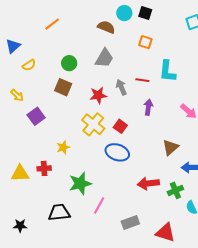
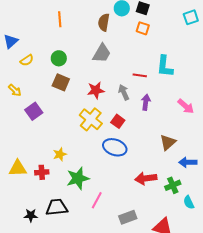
orange line: (52, 24) -> (60, 19), moved, turned -56
brown semicircle: (106, 27) -> (104, 22), turned -102
orange square: (145, 42) -> (143, 28), moved
green circle: (69, 63) -> (59, 58), moved
gray arrow: (121, 87) -> (124, 92), moved
yellow star: (63, 147) -> (60, 154), moved
red cross: (44, 168) -> (42, 172), moved
black star: (20, 226) -> (31, 215), moved

